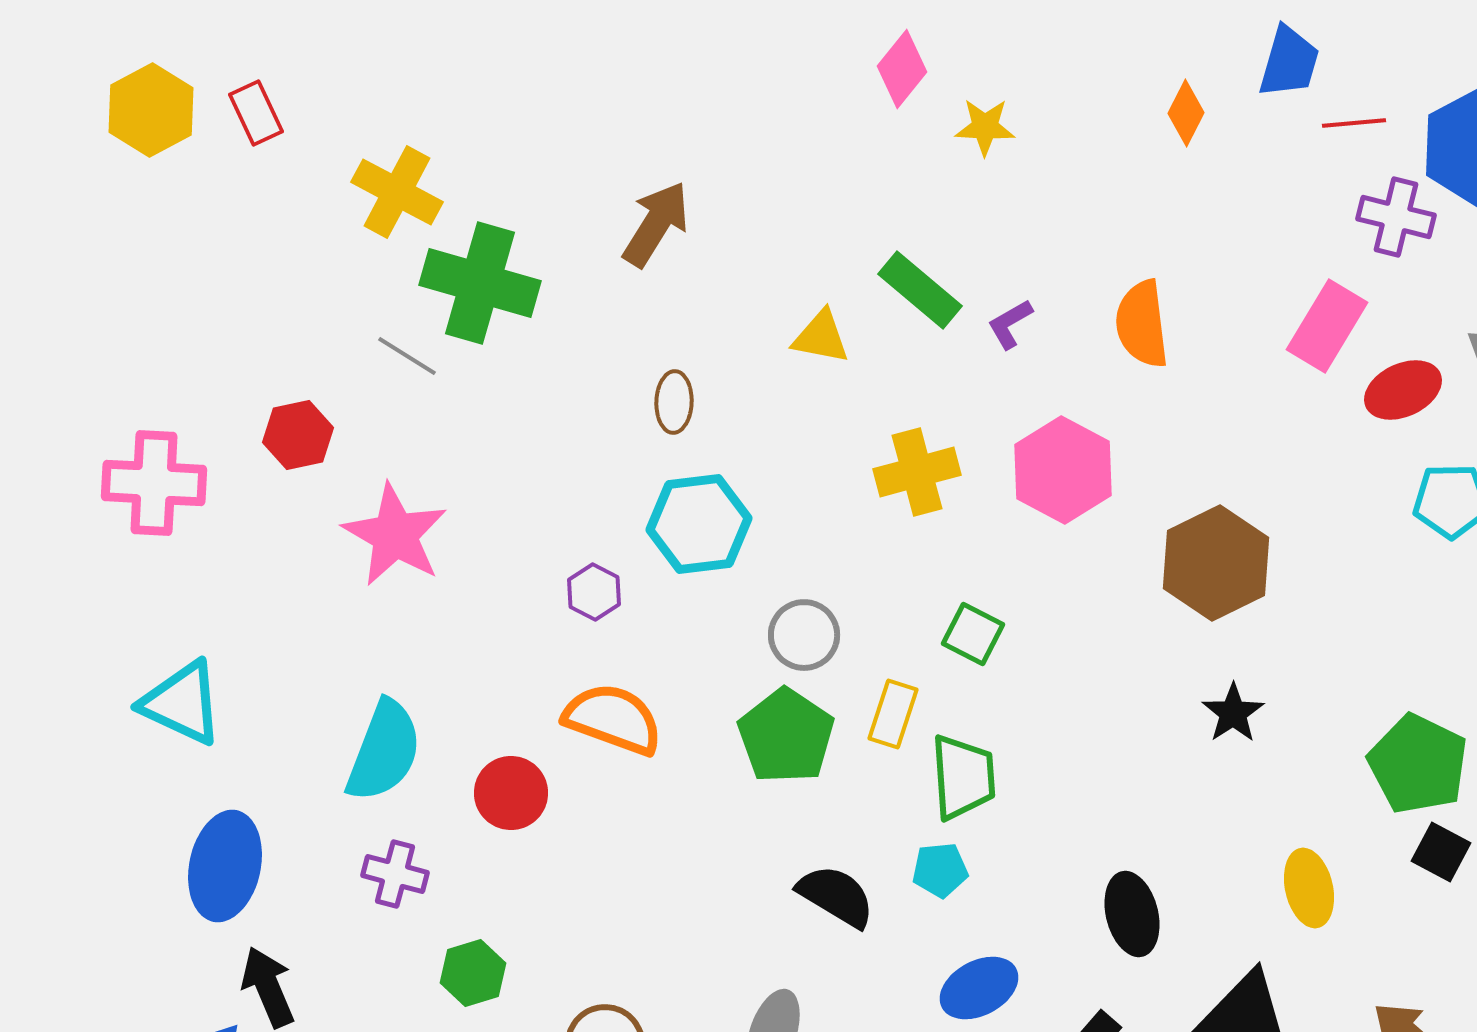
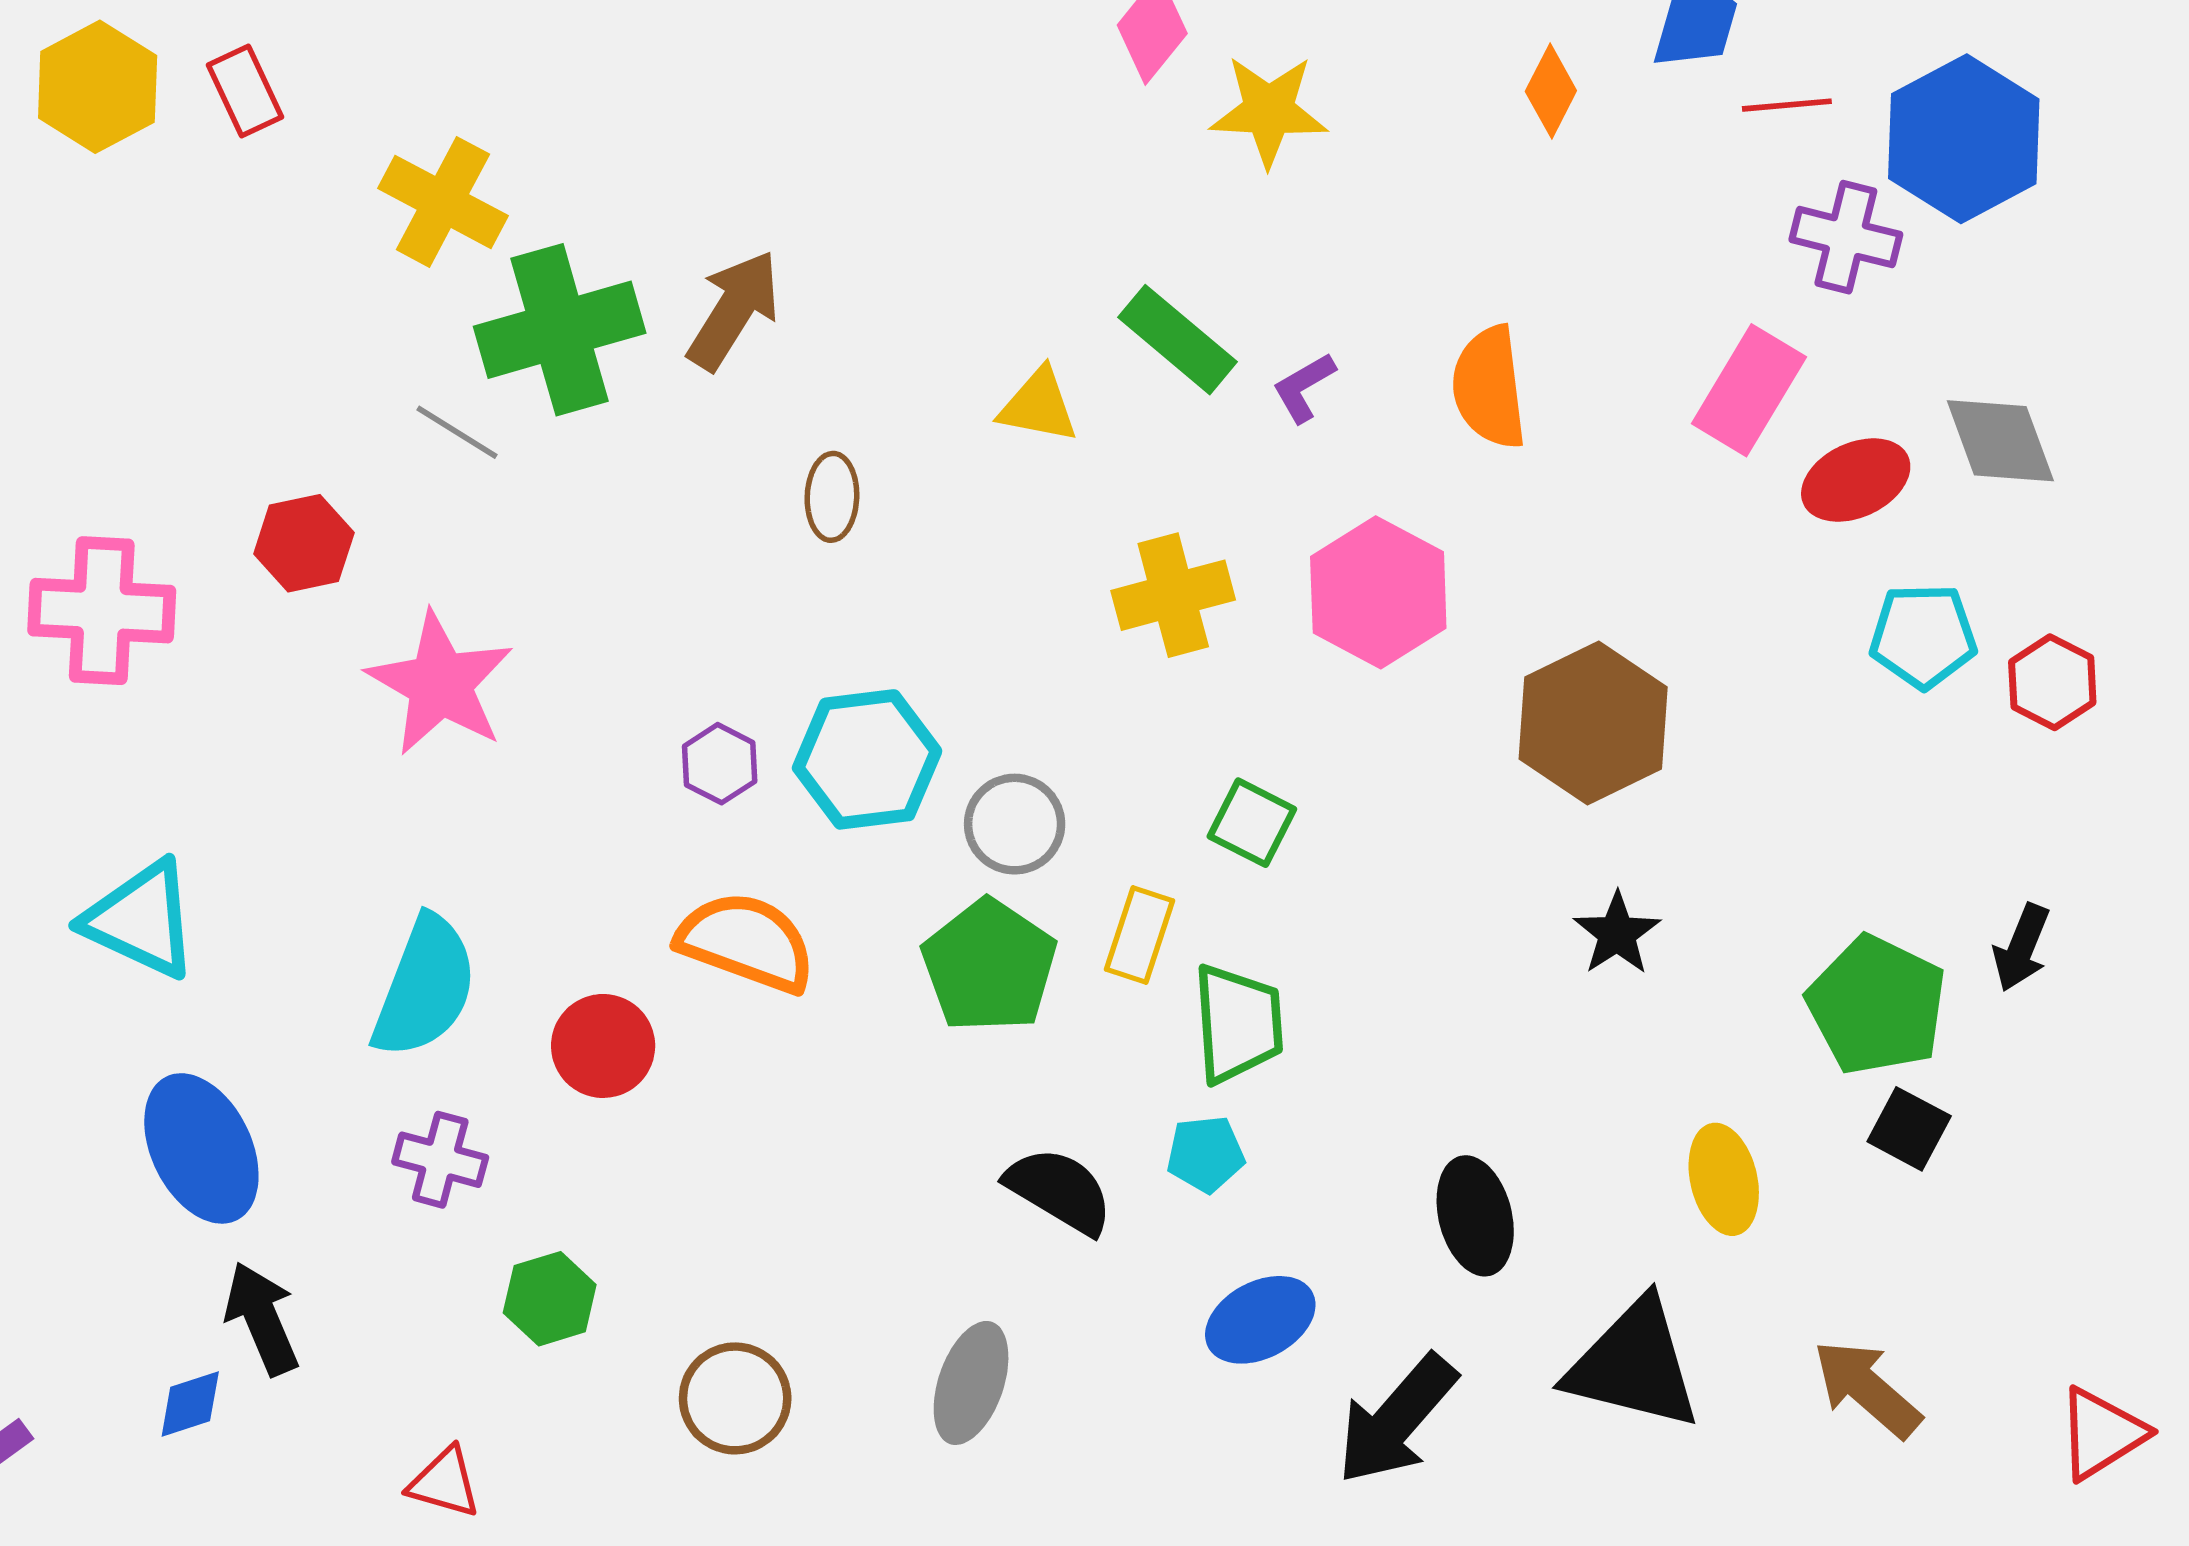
yellow star: (985, 127) -> (1269, 111), size x1.4
brown arrow: (656, 224) -> (734, 310), moved
green cross: (480, 283) -> (560, 330), turned -32
cyan hexagon: (699, 524) -> (867, 759), moved
blue ellipse: (225, 866) -> (201, 1148), turned -38

